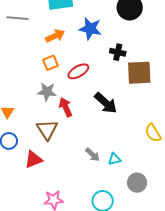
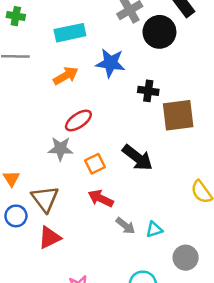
orange square: (50, 63) -> (95, 164), moved
red ellipse: (78, 71) -> (78, 120), moved
red arrow: (66, 107) -> (101, 198), moved, turned -36
brown triangle: (47, 130) -> (45, 199), moved

